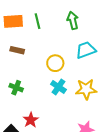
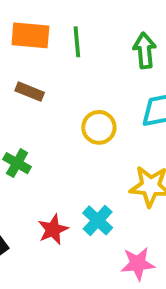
cyan cross: (58, 87) -> (98, 220), moved
red star: (31, 120) -> (53, 229), moved

